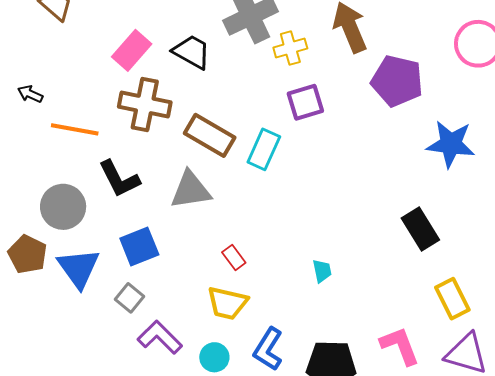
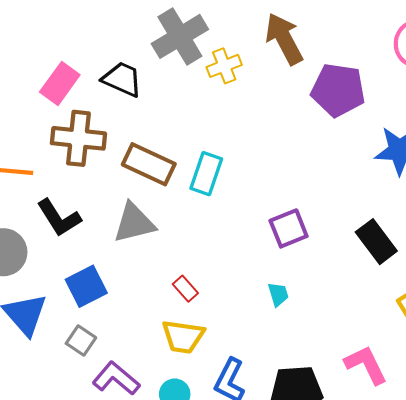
purple square: (305, 102) -> (289, 228), moved

